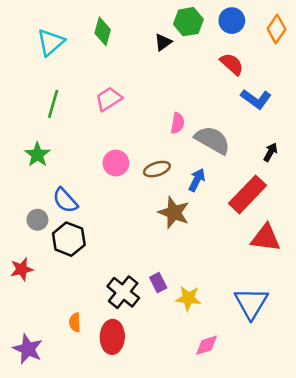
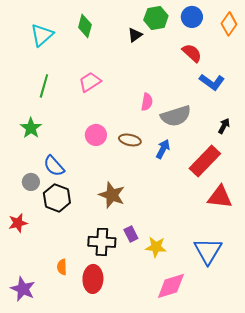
gray semicircle: (212, 140) -> (176, 116), turned 132
brown ellipse: (157, 169) -> (130, 140), turned 30
brown star: (174, 213) -> (112, 195), moved
black cross: (123, 292) -> (102, 242), turned -36
pink diamond: (206, 345) -> (171, 286), size x1.5

